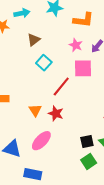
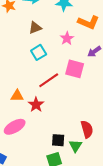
pink star: (76, 45) -> (67, 38), moved
orange triangle: (35, 110) -> (17, 96), turned 48

